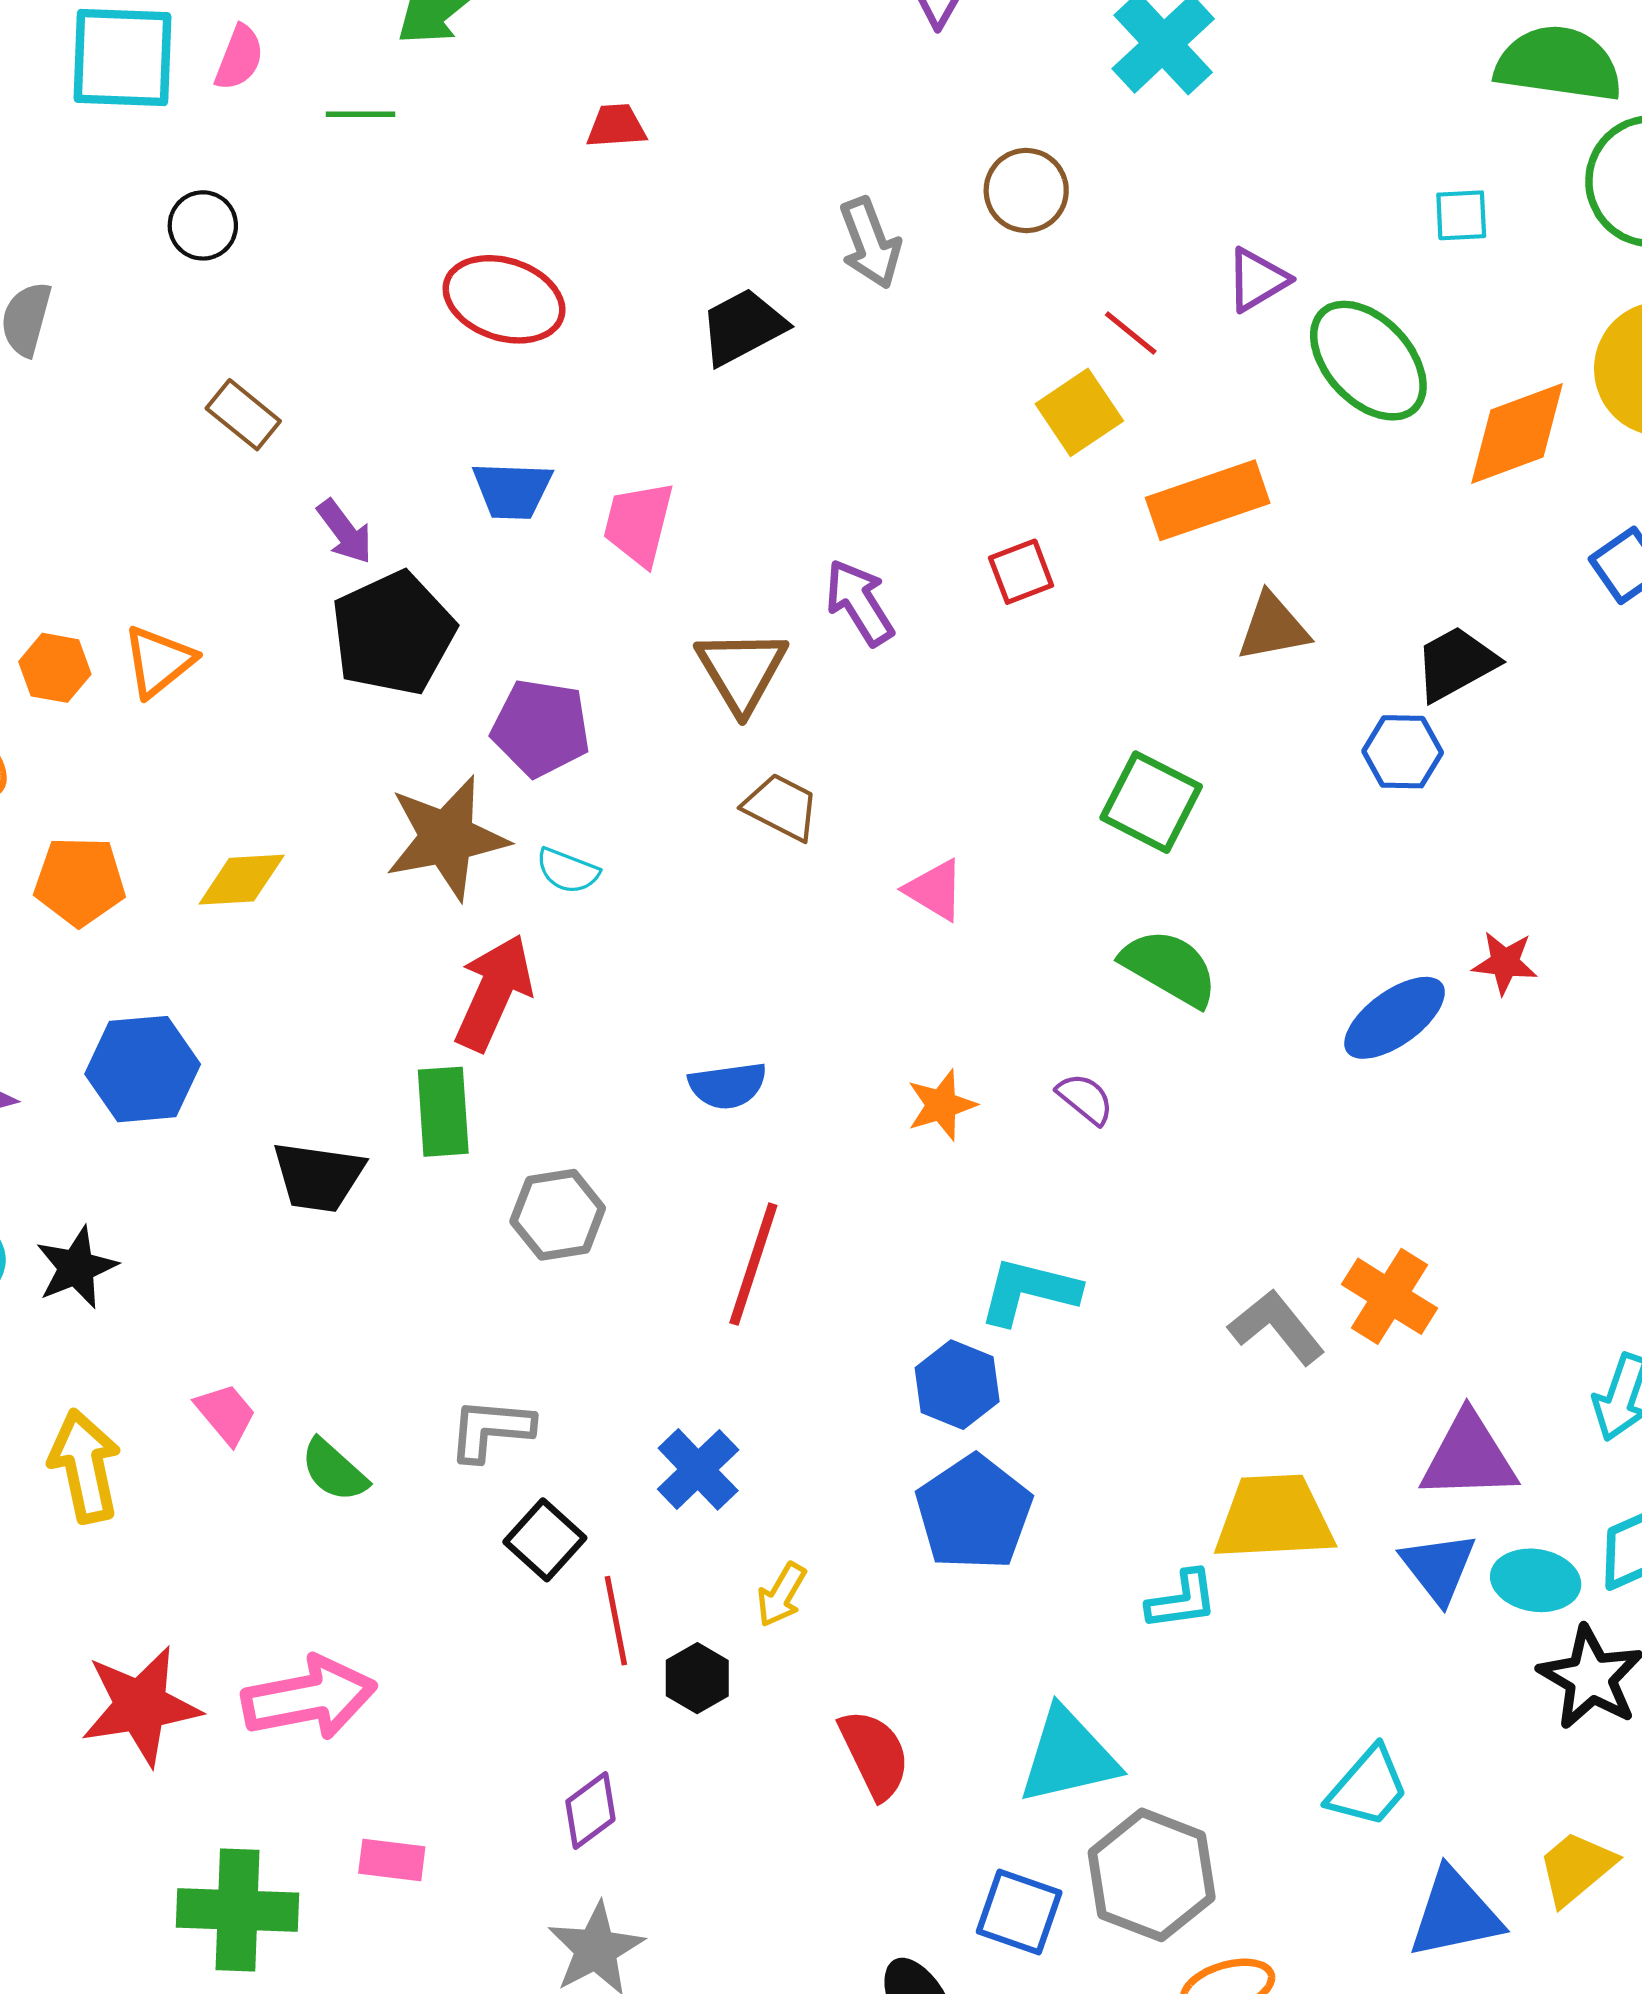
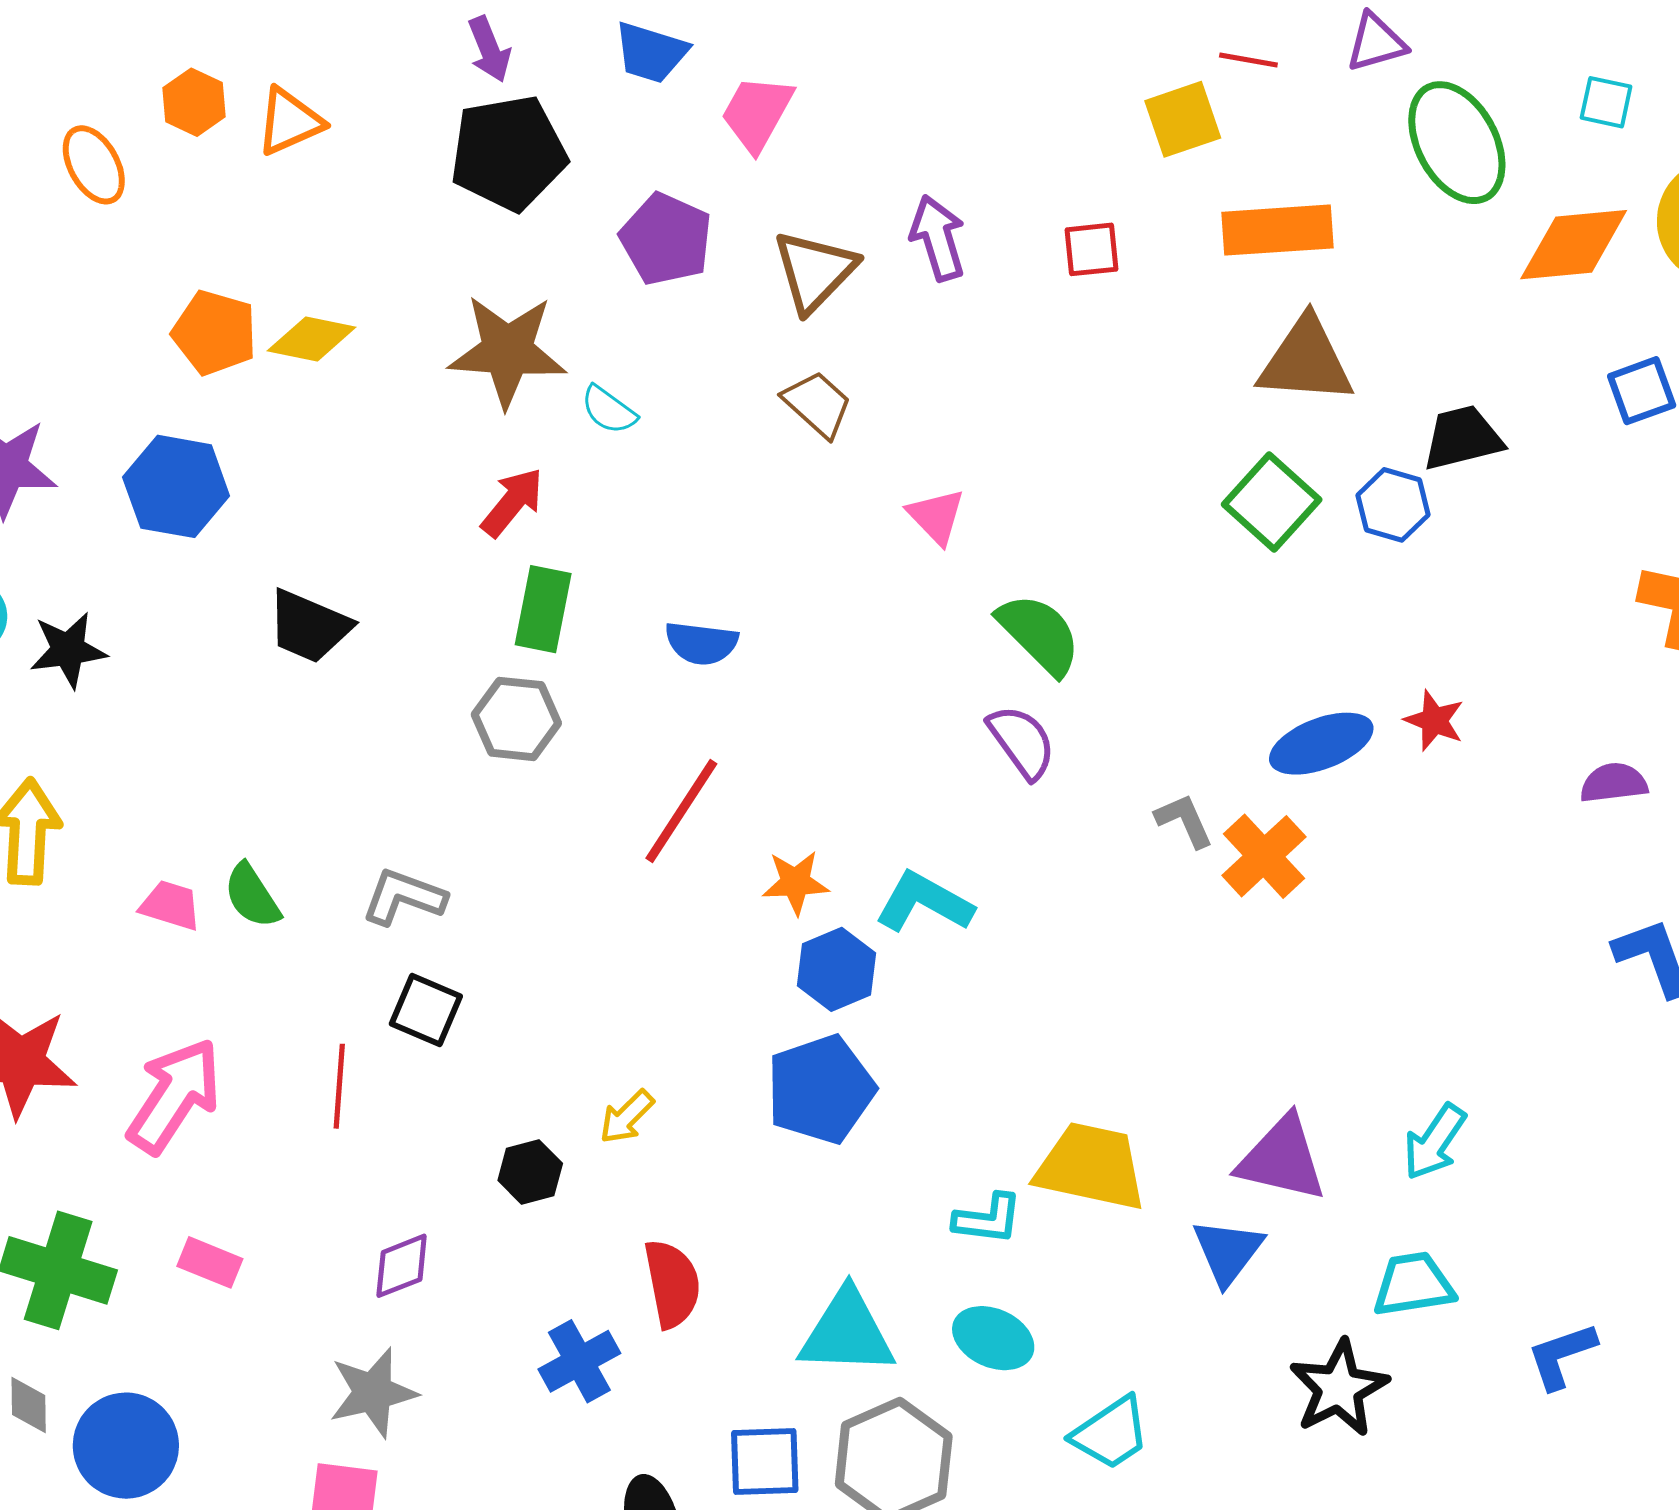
cyan square: (1461, 215) -> (1606, 102), moved
red line: (1131, 333) -> (1248, 60), turned -44
brown triangle: (1273, 627) -> (1306, 361), size x1.4
purple pentagon: (541, 728) -> (666, 239), moved
green square: (1151, 802) -> (1272, 502), moved
orange pentagon: (80, 881) -> (215, 333), moved
green semicircle: (1170, 968) -> (1039, 634), moved
red arrow: (494, 992) -> (512, 502), size x0.7
purple semicircle: (1085, 1099) -> (1022, 742), size x1.4
orange star: (941, 1105) -> (795, 883), moved
green rectangle: (443, 1112) -> (543, 609), moved
orange cross: (1390, 1296) -> (1264, 856), moved
gray L-shape: (1277, 1327) -> (1184, 820), moved, size x0.7
pink trapezoid: (226, 1414) -> (171, 905), moved, turned -48
blue cross: (698, 1469) -> (579, 1361), moved
black square: (545, 1540) -> (426, 1010), turned -34
cyan ellipse: (1536, 1580) -> (993, 1338), moved
red line: (616, 1621) -> (339, 1086), moved
pink arrow: (309, 1698) -> (174, 1096), turned -61
blue square: (1019, 1912) -> (765, 1462), turned -36

